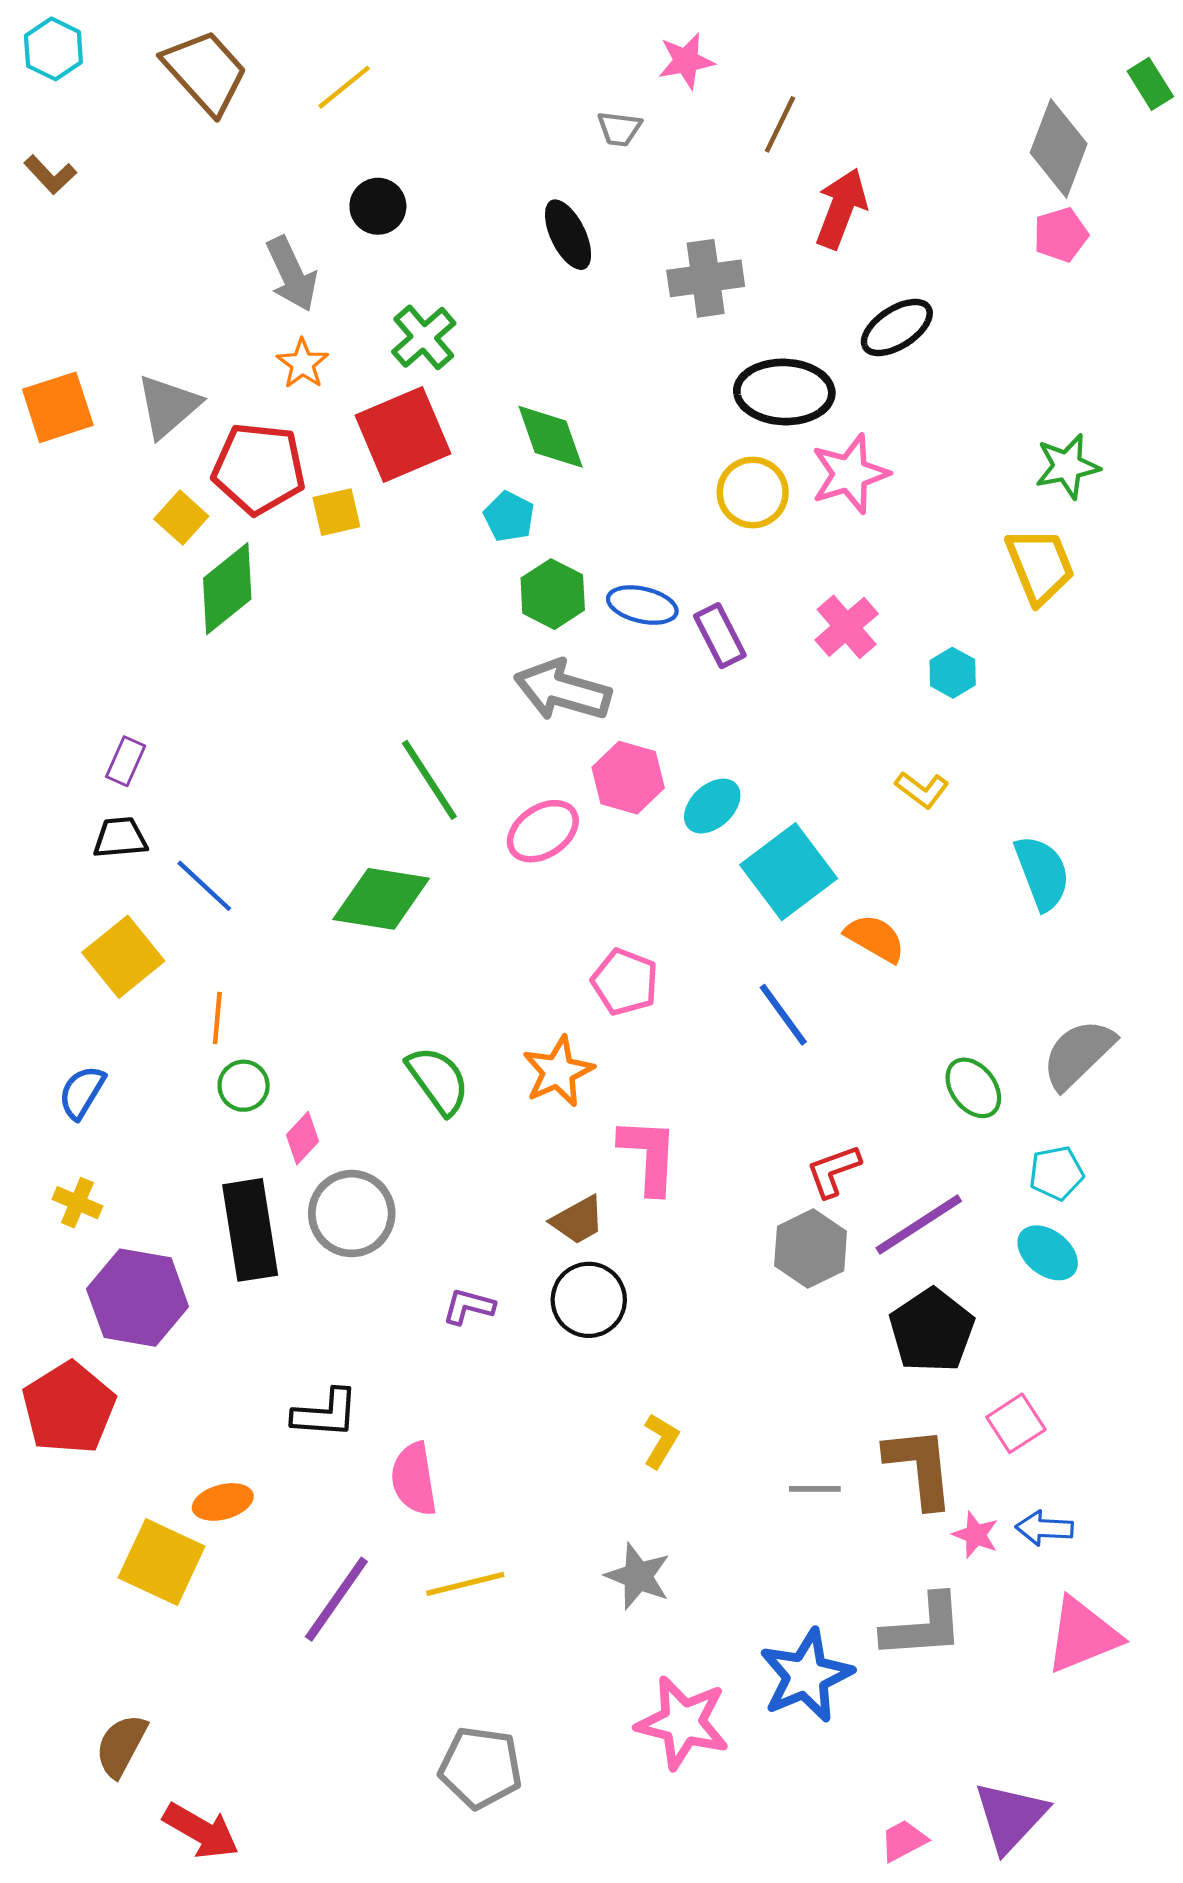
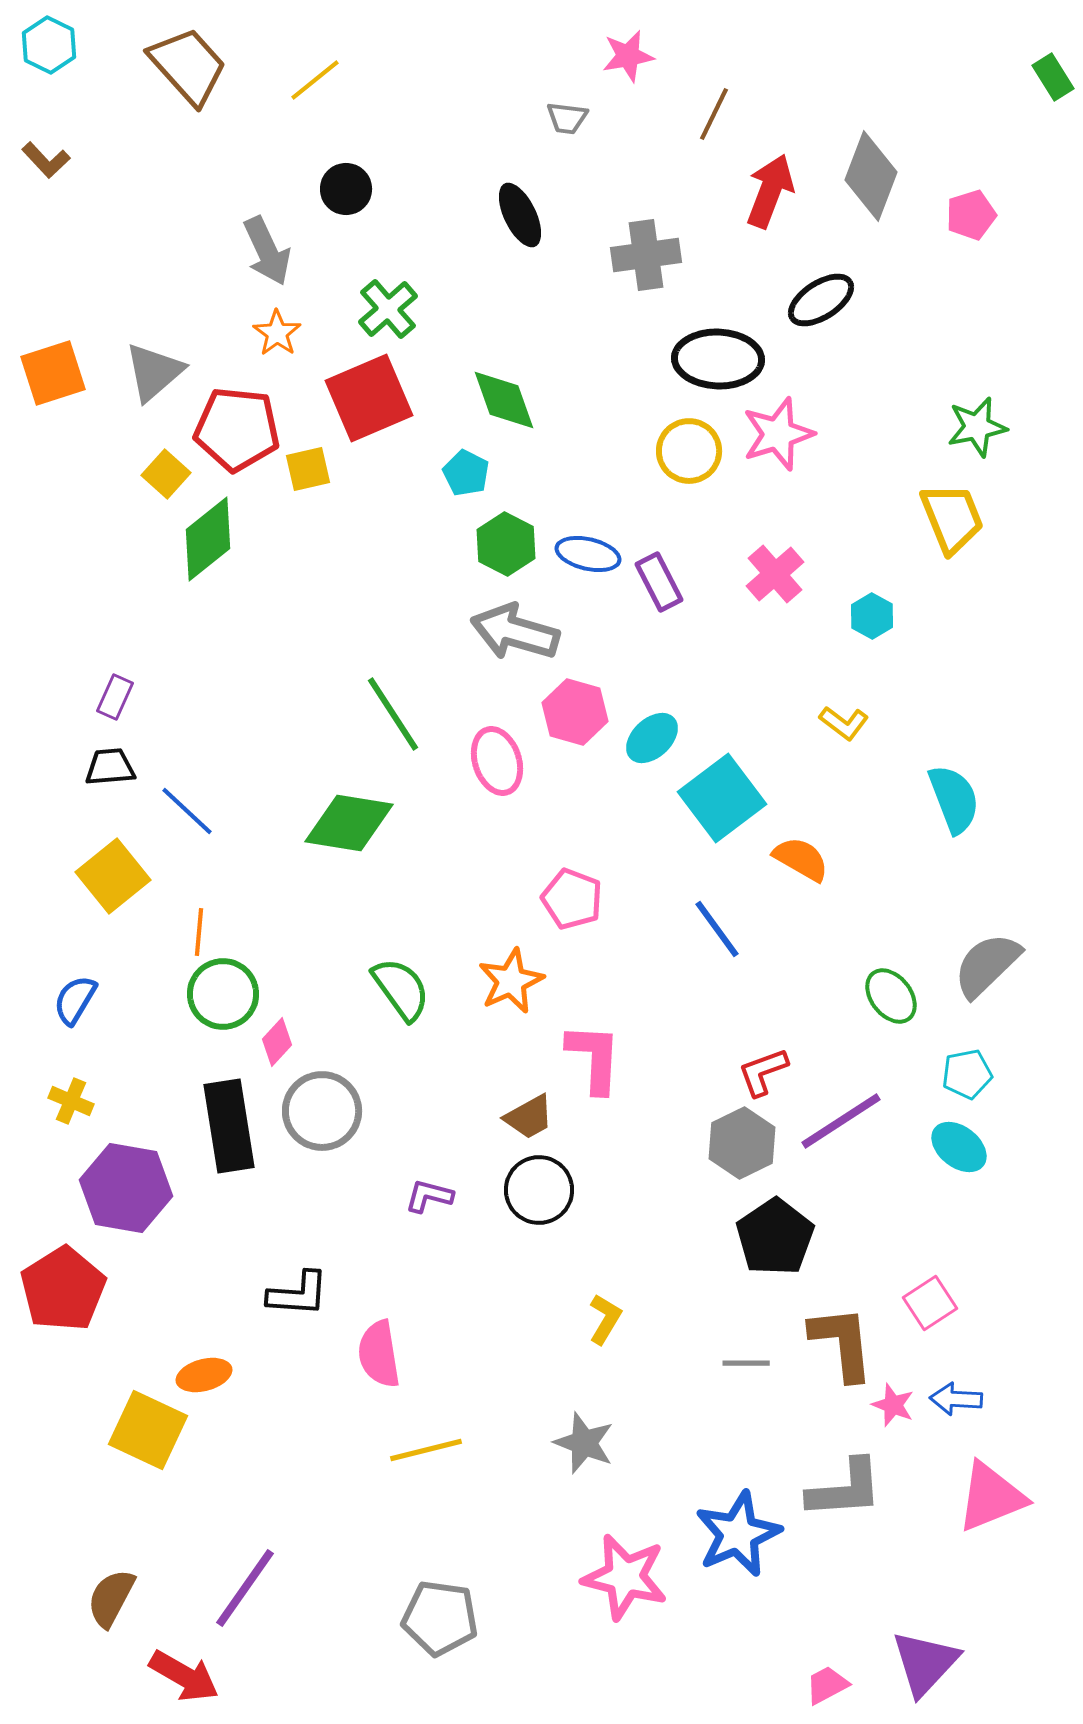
gray diamond: (1059, 148) -> (871, 176), moved
pink ellipse: (543, 831) -> (497, 761), turned -74
green circle: (244, 1086) -> (223, 994), size x1.5
black pentagon: (932, 1330) -> (775, 1237), moved
purple line: (336, 1599) -> (245, 1588), moved

